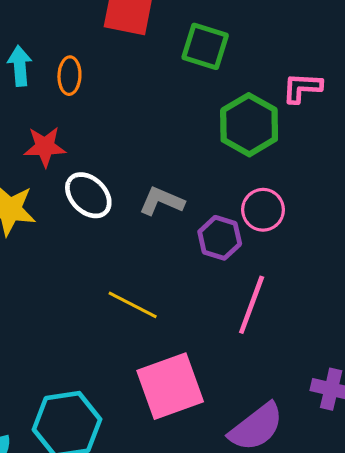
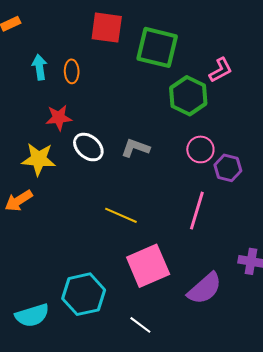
green square: (205, 46) -> (157, 47), size x1.4
pink L-shape: (302, 88) -> (221, 70), turned 152
purple hexagon: (220, 238) -> (228, 168), moved

